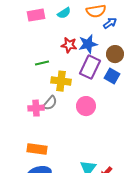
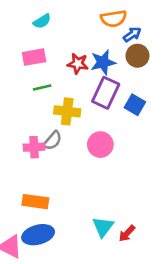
cyan semicircle: (64, 13) -> (42, 21), moved
pink rectangle: (36, 15) -> (34, 57), moved
brown circle: (115, 54) -> (137, 56), moved

